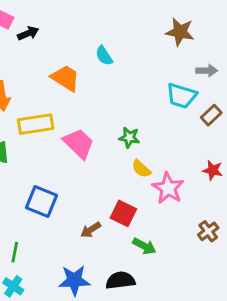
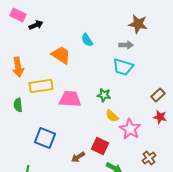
gray arrow: (207, 71) -> (126, 45), moved
cyan trapezoid: (181, 96) -> (123, 67), moved
brown rectangle: (211, 115) -> (158, 95), moved
pink trapezoid: (79, 143) -> (70, 99), turned -40
brown cross: (208, 231) -> (149, 158), moved

